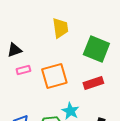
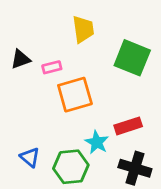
pink rectangle: (23, 70) -> (52, 67), moved
red rectangle: (93, 83) -> (128, 126), moved

